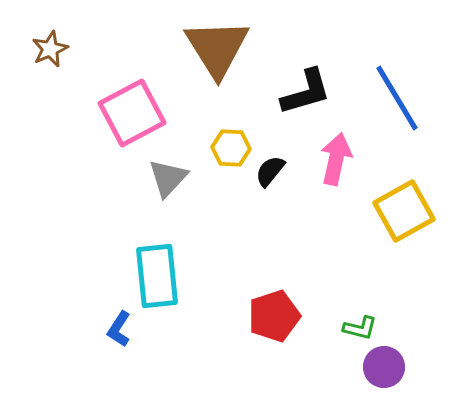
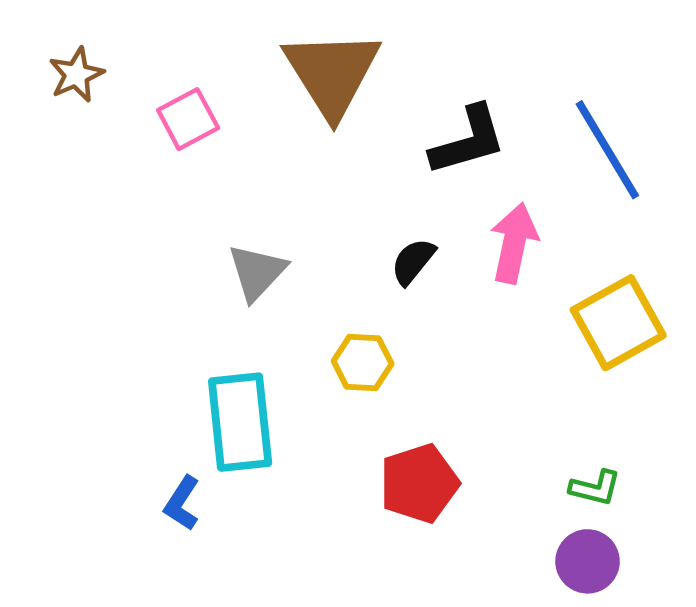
pink square: (132, 113) -> (188, 119), moved, size x0.6
yellow hexagon: (231, 148) -> (363, 362), moved
green L-shape: (360, 328) -> (595, 488), moved

